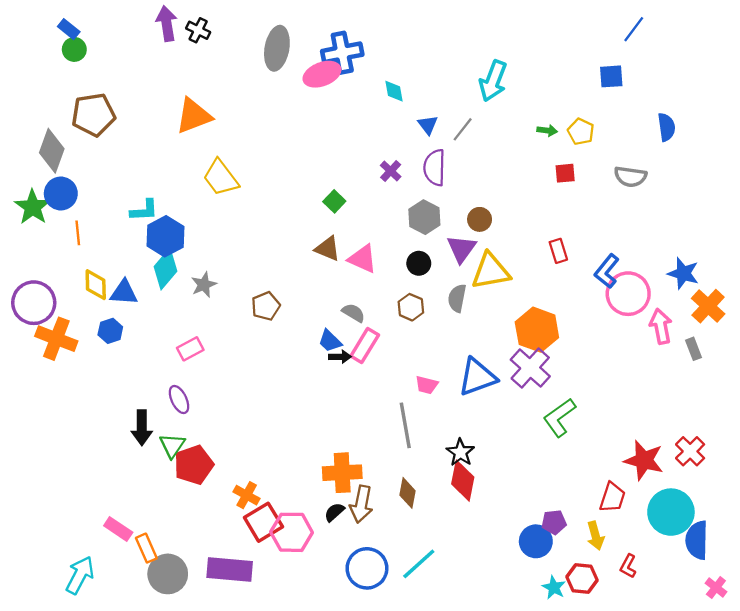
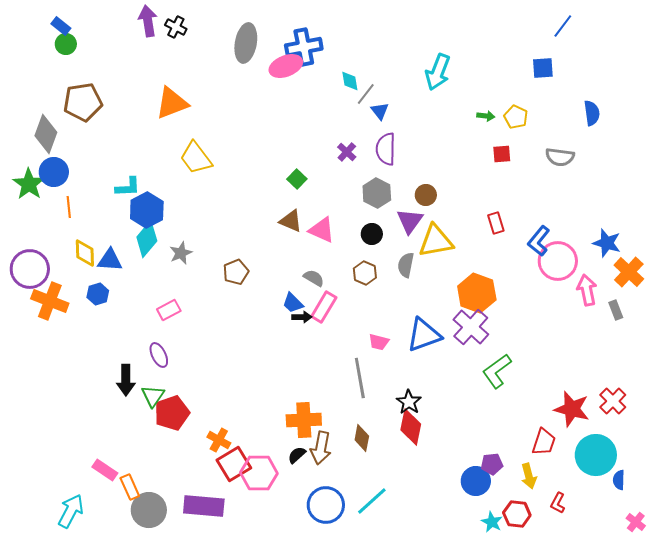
gray line: (463, 129) -> (366, 94), moved
blue semicircle: (697, 540) -> (619, 480), size x0.6

